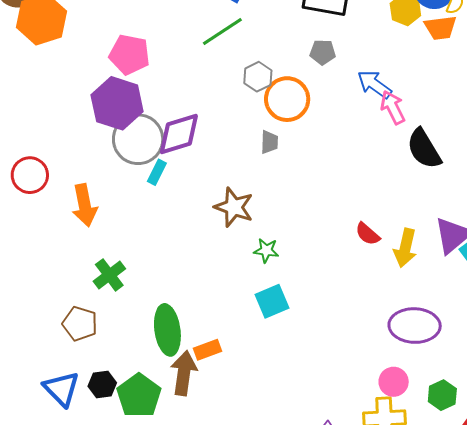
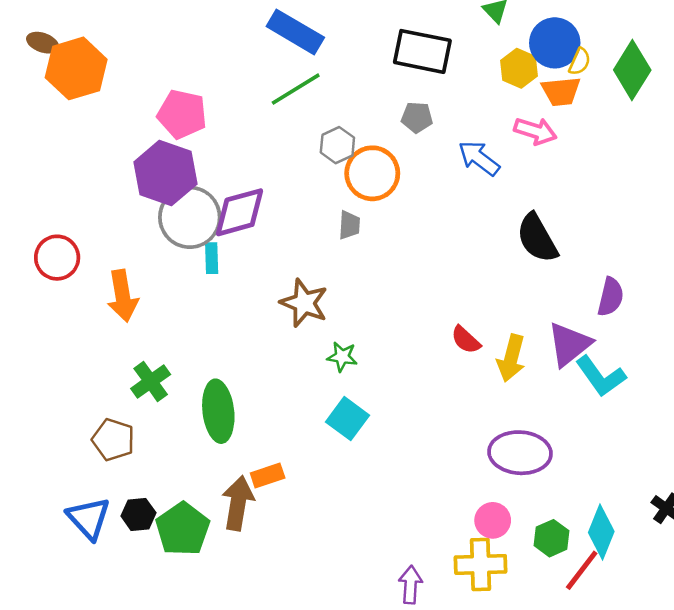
pink arrow: (393, 107) -> (535, 131), moved, turned 132
cyan rectangle: (157, 172) -> (212, 258), turned -30
cyan square: (272, 301) -> (347, 419), turned -32
green ellipse: (167, 330) -> (218, 411), moved

